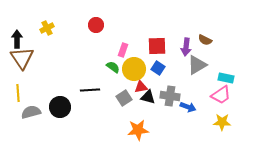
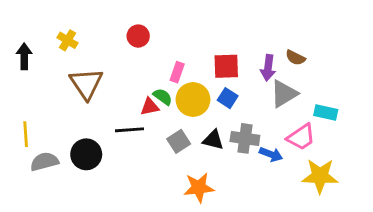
yellow cross: (47, 28) -> (67, 40), turned -32
brown triangle: (22, 58) -> (86, 84), moved
red triangle: (141, 87) -> (150, 107), moved
pink trapezoid: (221, 95) -> (301, 137), moved
yellow star: (222, 122) -> (320, 176), size x1.4

